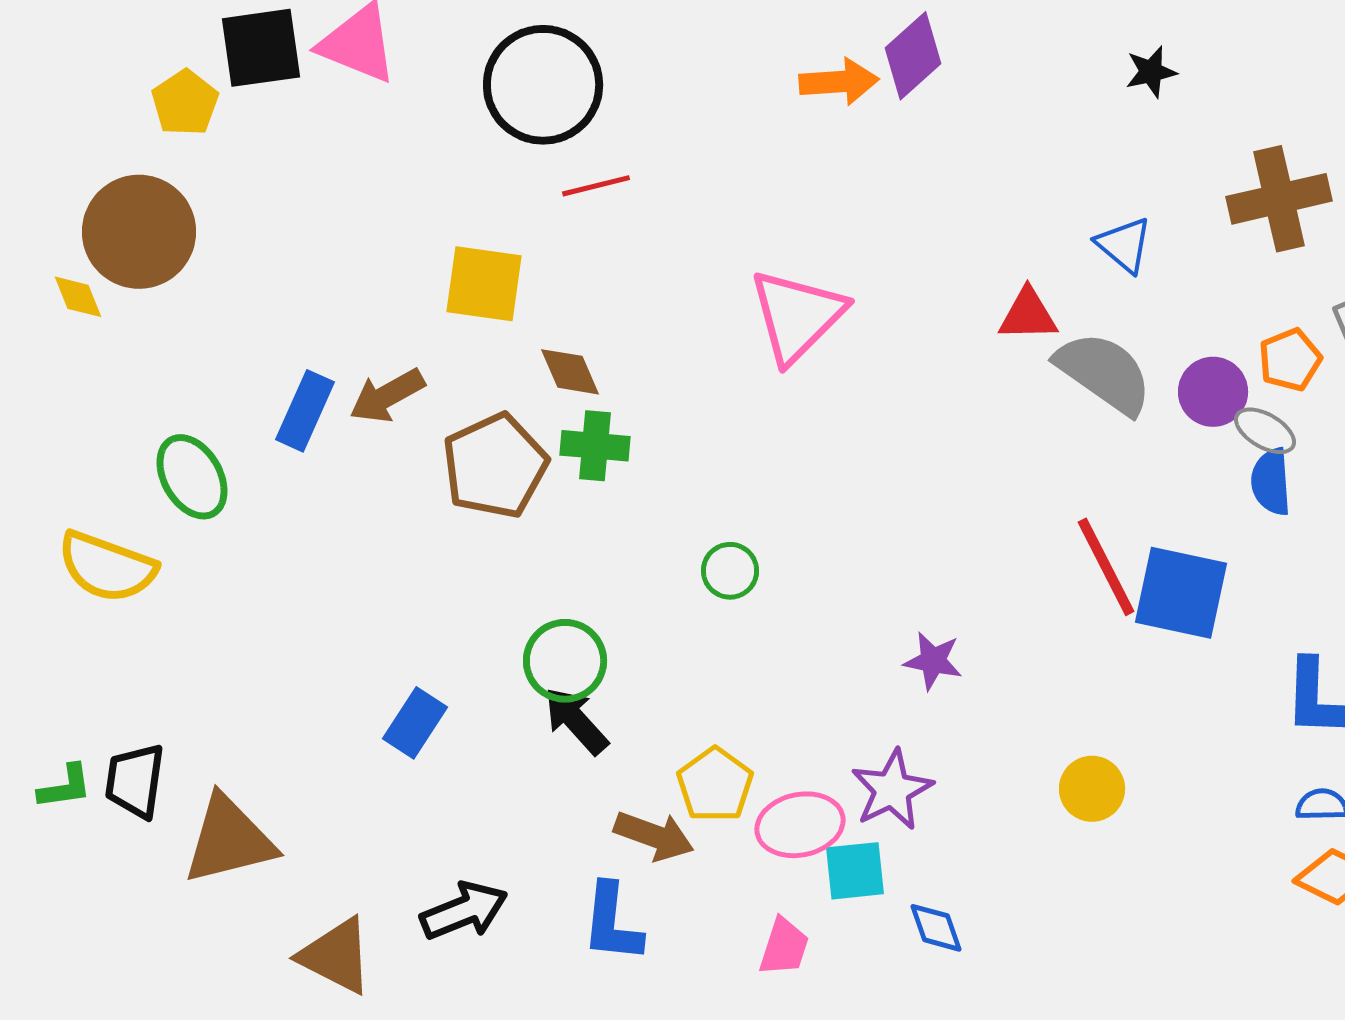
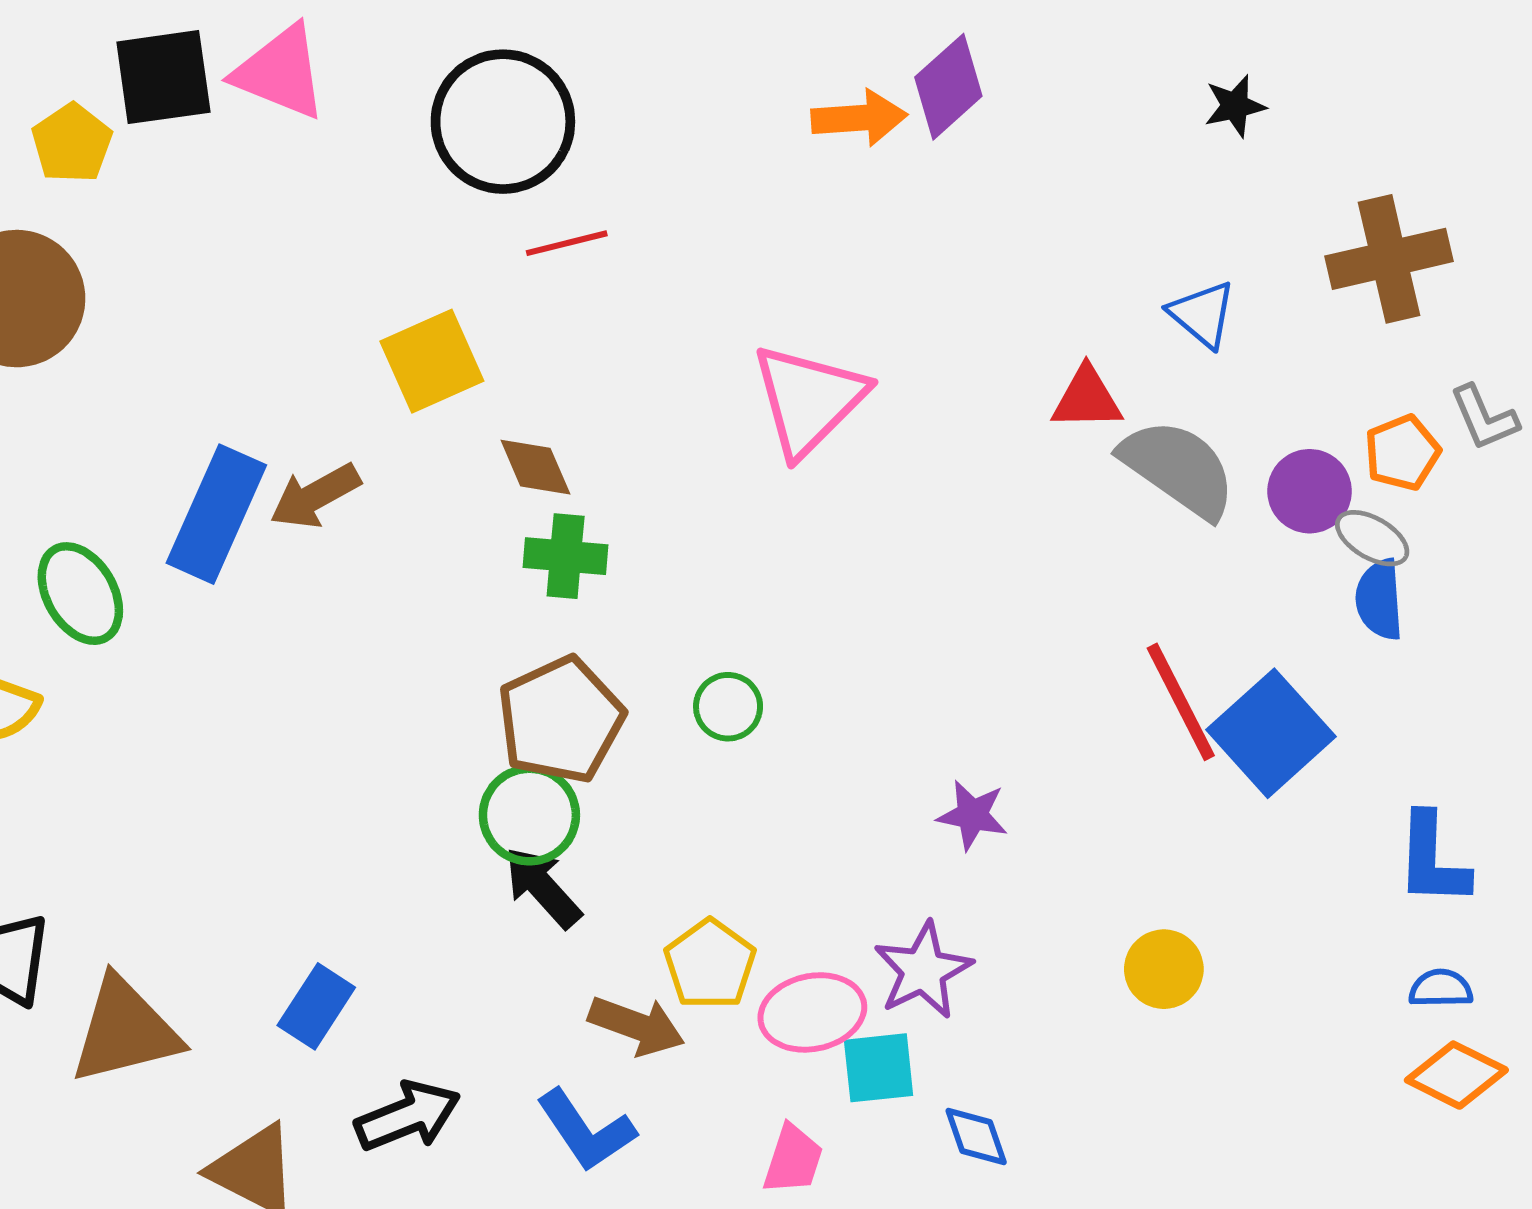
yellow square: (484, 284) -> (432, 361), turned -32
blue rectangle: (305, 411) -> (216, 514), size x1.4
brown pentagon: (495, 466) -> (561, 720), moved
blue square: (1181, 593) -> (1271, 733), turned 36
blue rectangle: (415, 723) -> (316, 1006), moved
blue L-shape: (612, 923) -> (586, 1130), turned -40

